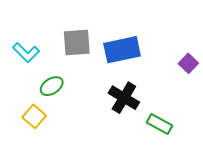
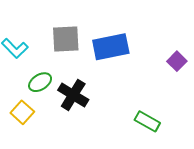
black cross: (124, 98) -> (73, 95), moved

